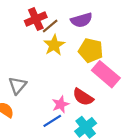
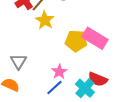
yellow pentagon: (91, 50) -> (76, 41), moved
red semicircle: (83, 97) -> (98, 79), moved

